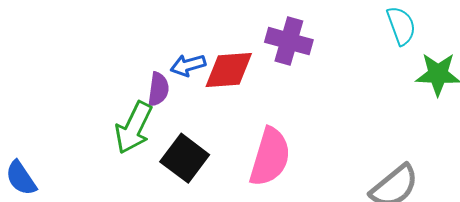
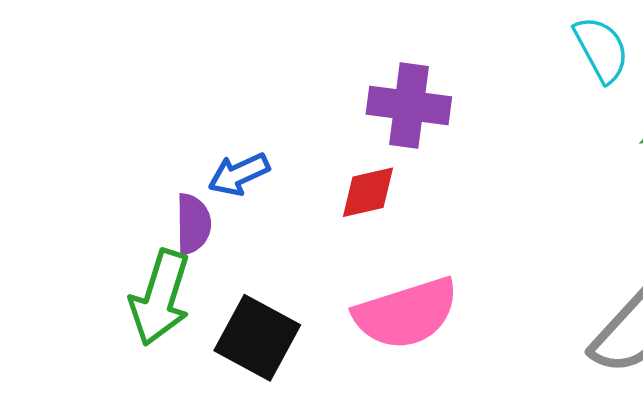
red diamond: (229, 70) -> (368, 192), moved, size x0.7
pink semicircle: (270, 157) -> (406, 313), turned 64

